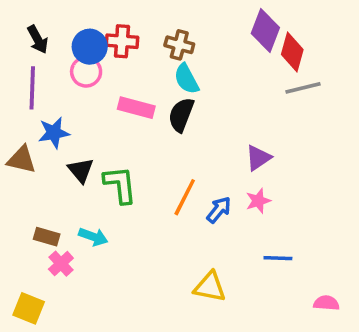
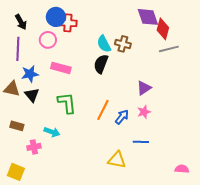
purple diamond: (265, 30) -> (148, 17), turned -40
brown cross: (179, 45) -> (123, 44), moved
blue circle: (90, 47) -> (56, 17), moved
pink rectangle: (136, 108) -> (61, 68), moved
black triangle: (81, 170) -> (32, 95), moved
brown rectangle: (47, 237) -> (17, 126), moved
blue line: (278, 258) -> (141, 142), moved
pink cross: (61, 264) -> (34, 147), turned 32

